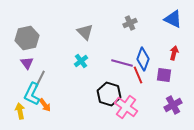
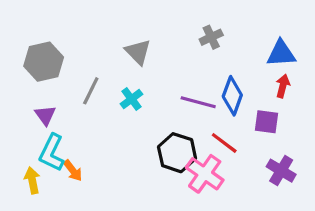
blue triangle: (173, 19) -> (281, 53), moved, turned -30
purple triangle: (27, 63) -> (45, 115), moved
red line: (138, 75) -> (224, 143), moved, turned -30
gray line: (40, 79) -> (91, 91), moved
purple cross: (173, 105) -> (281, 171), turned -30

